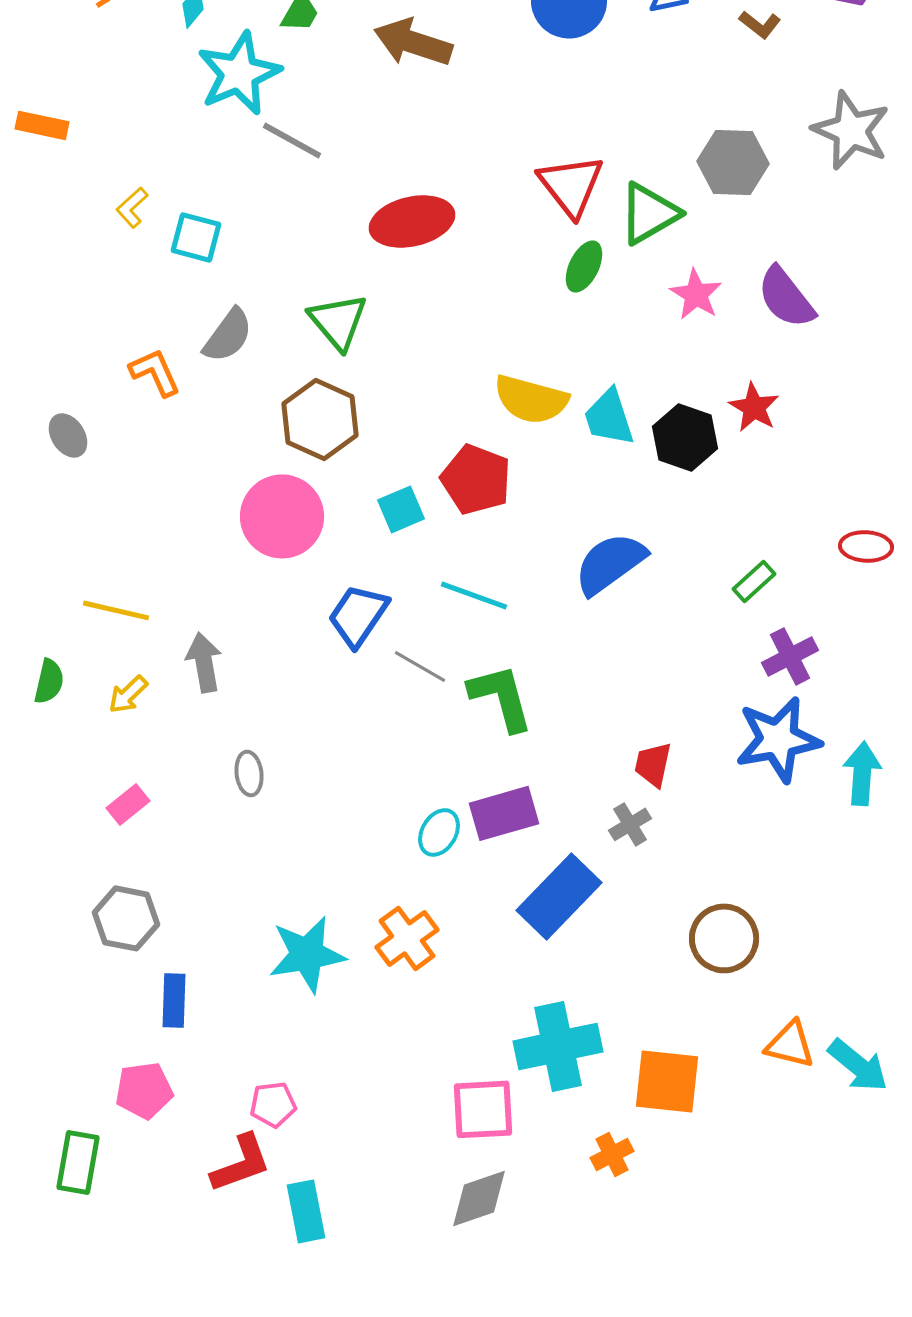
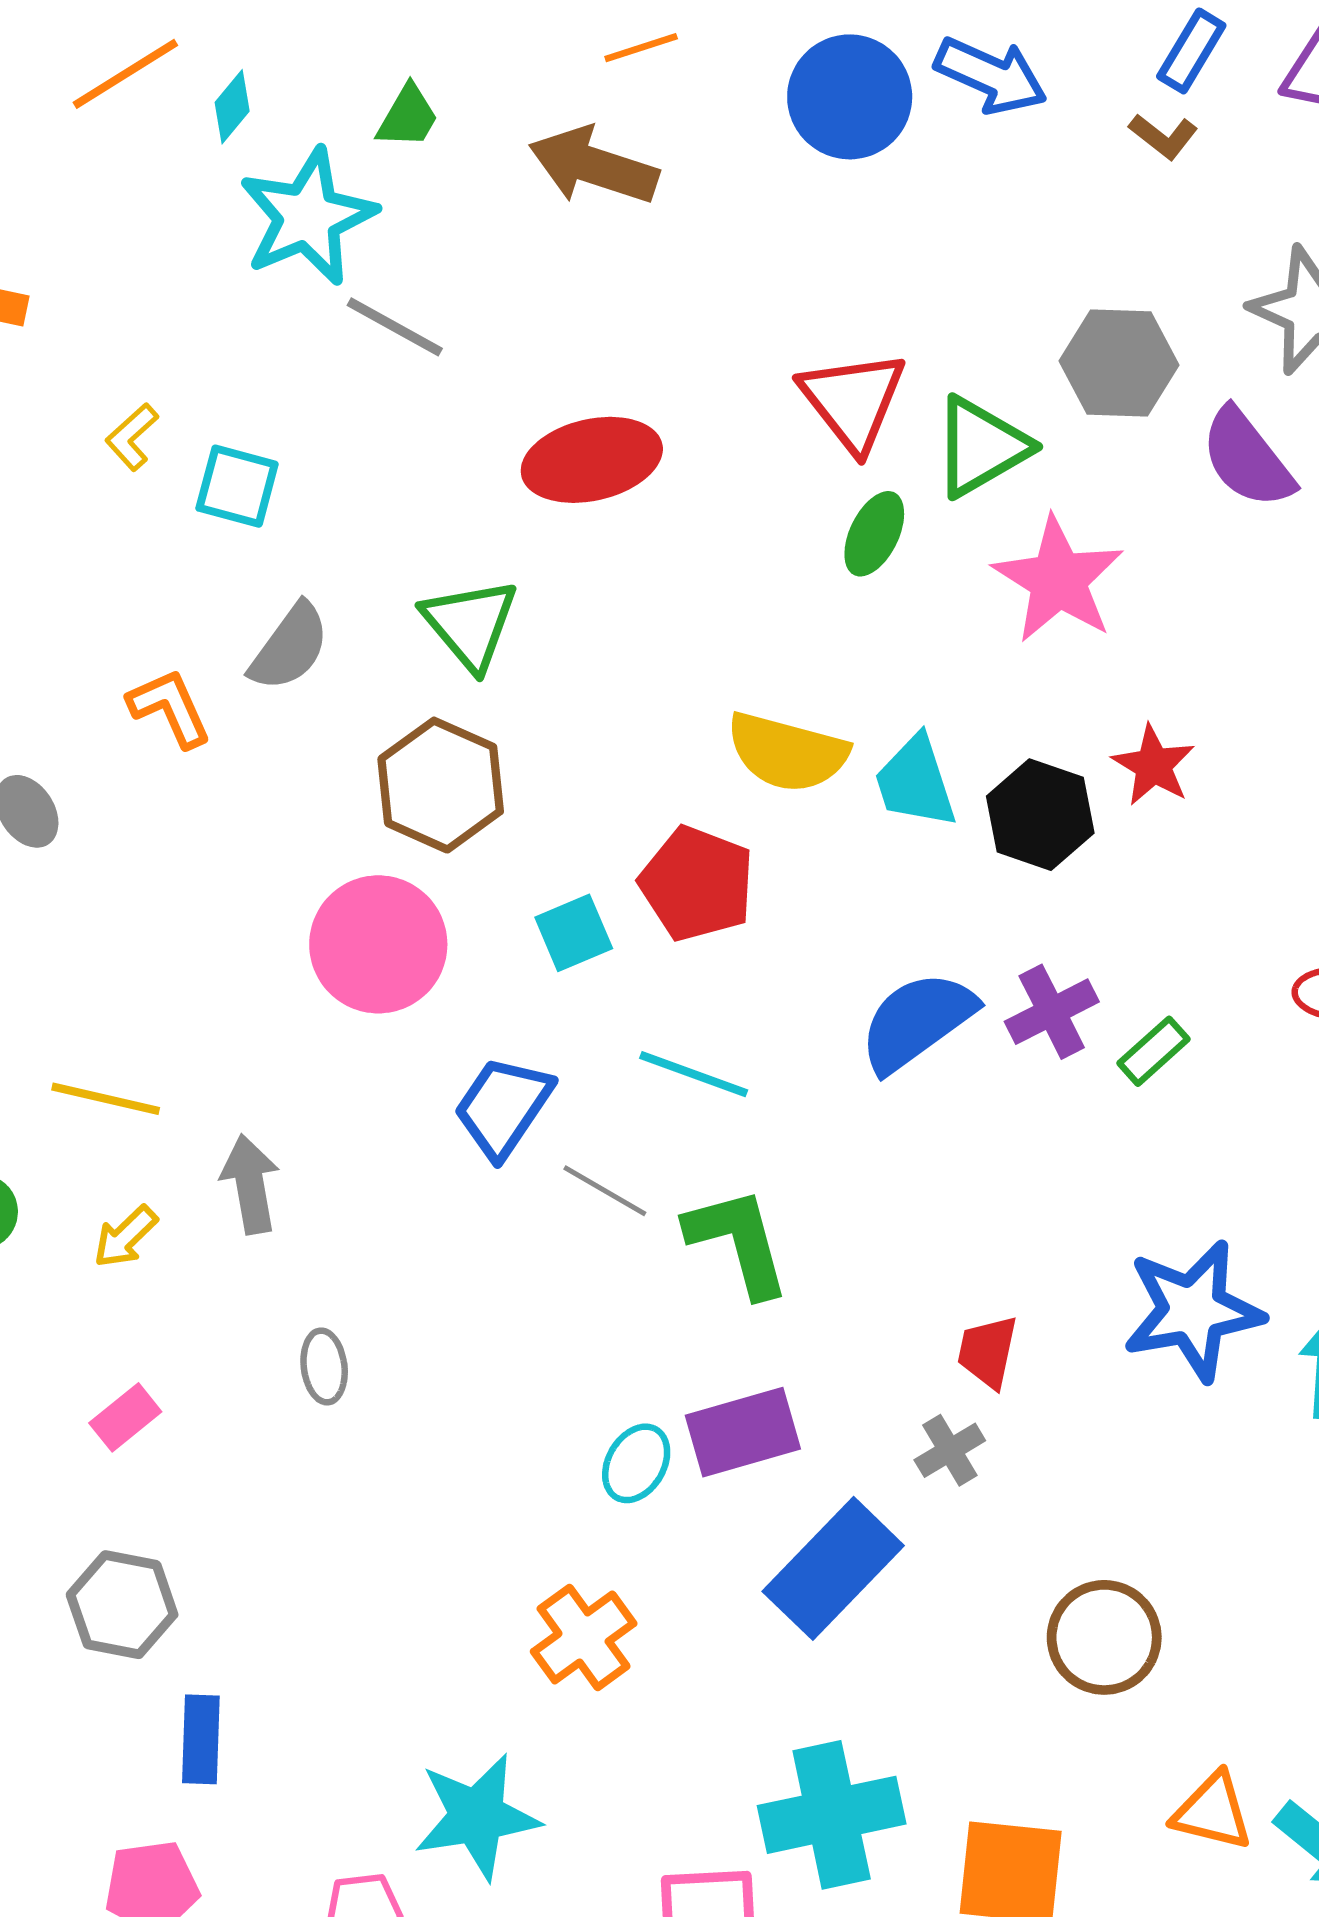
pink star: (696, 294) -> (1058, 580), size x1.5
purple semicircle: (786, 297) -> (1247, 458), moved
purple cross: (790, 656) -> (1052, 1012), moved
cyan star: (307, 954) -> (477, 1816), moved

